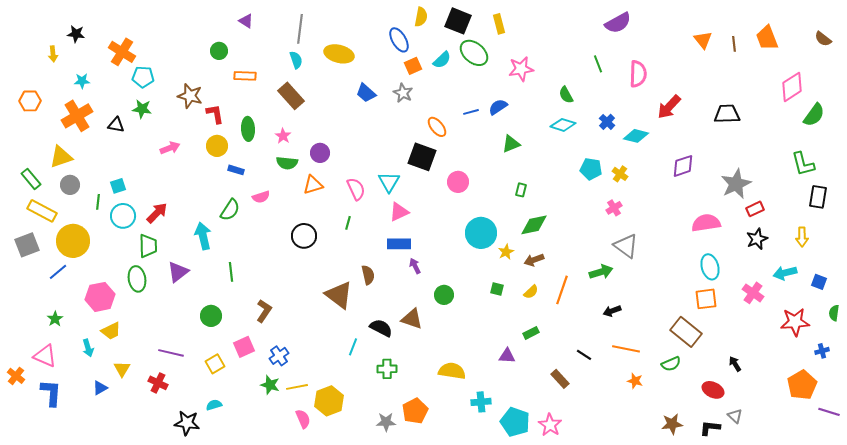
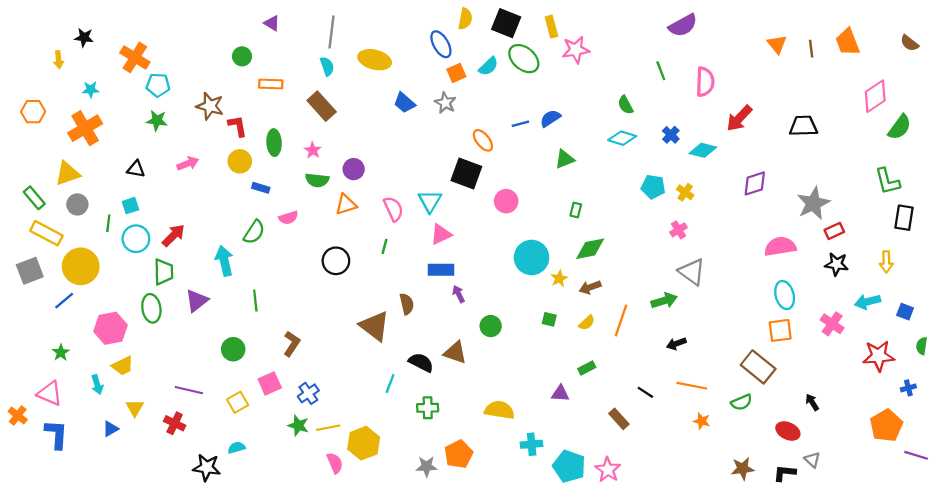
pink star: (521, 69) -> (576, 50), moved
black triangle: (116, 125) -> (136, 169), moved
black star: (757, 239) -> (837, 264), turned 30

